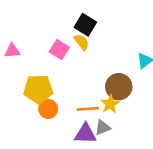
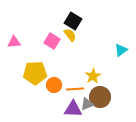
brown circle: (119, 87) -> (100, 97), moved
yellow star: (110, 104) -> (93, 76), moved
orange circle: (48, 109) -> (54, 85), moved

